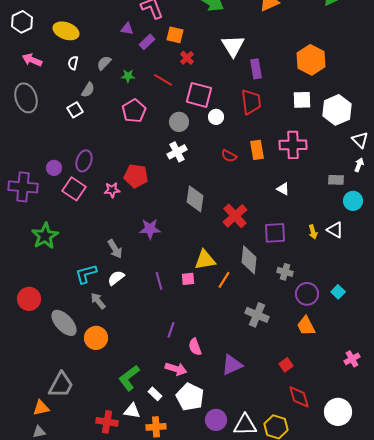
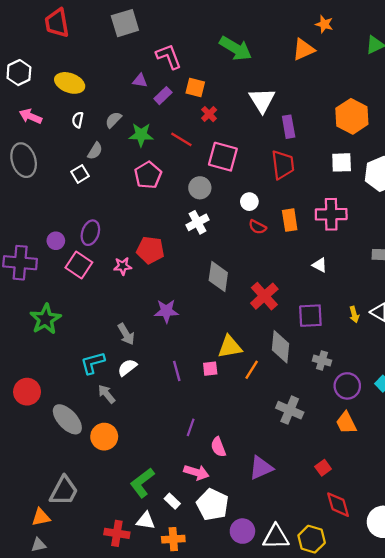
green star: (128, 76) -> (141, 135), size x1.5
white circle: (216, 117) -> (249, 202), moved

